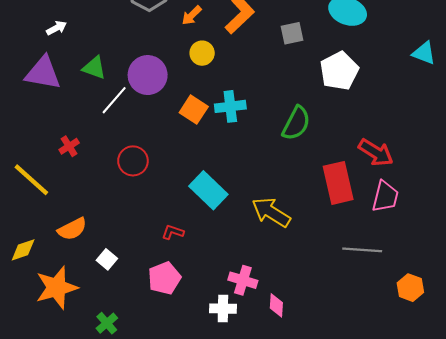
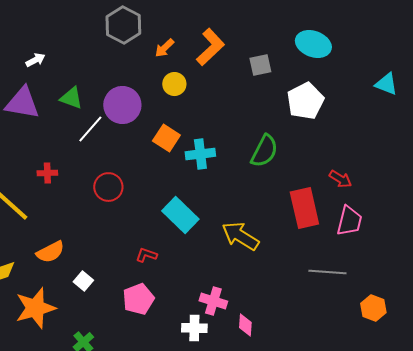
cyan cross: (230, 106) -> (200, 154), moved
red cross: (69, 146) -> (47, 173), turned 30
red arrow: (376, 153) -> (340, 179), size x0.7

